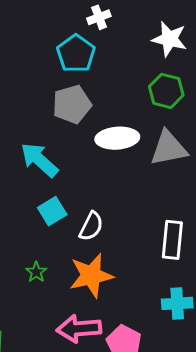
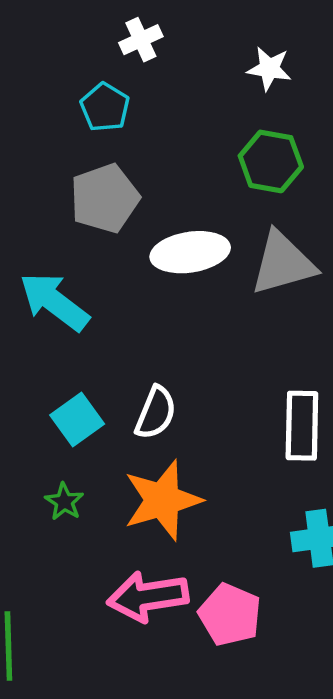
white star: (169, 39) -> (269, 69), size x0.7
cyan pentagon: (76, 54) -> (105, 107), size x0.7
cyan square: (52, 211) -> (77, 420), moved

